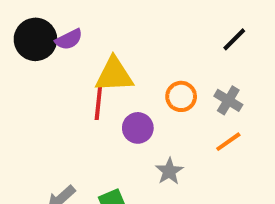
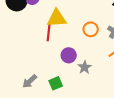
purple circle: (138, 128) -> (69, 55), moved

